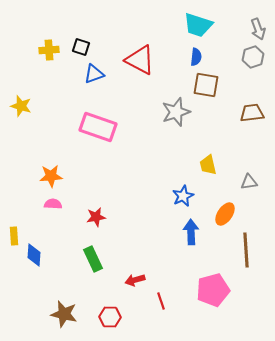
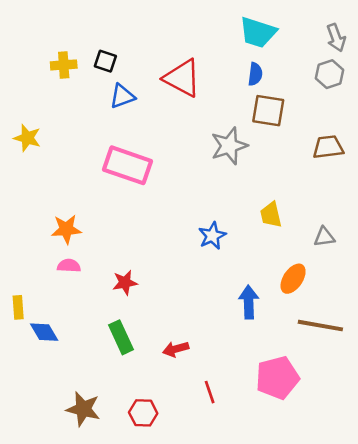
blue star: (183, 196) -> (212, 236), moved
brown line: (246, 250) -> (320, 326), turned -76
blue diamond: (34, 255) -> (44, 332), turned -35
red arrow: (135, 280) -> (176, 349), moved

